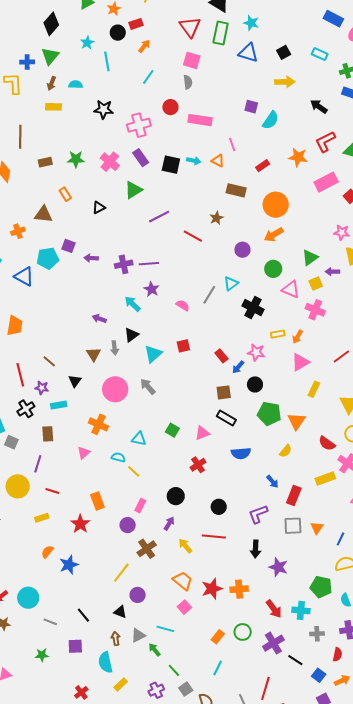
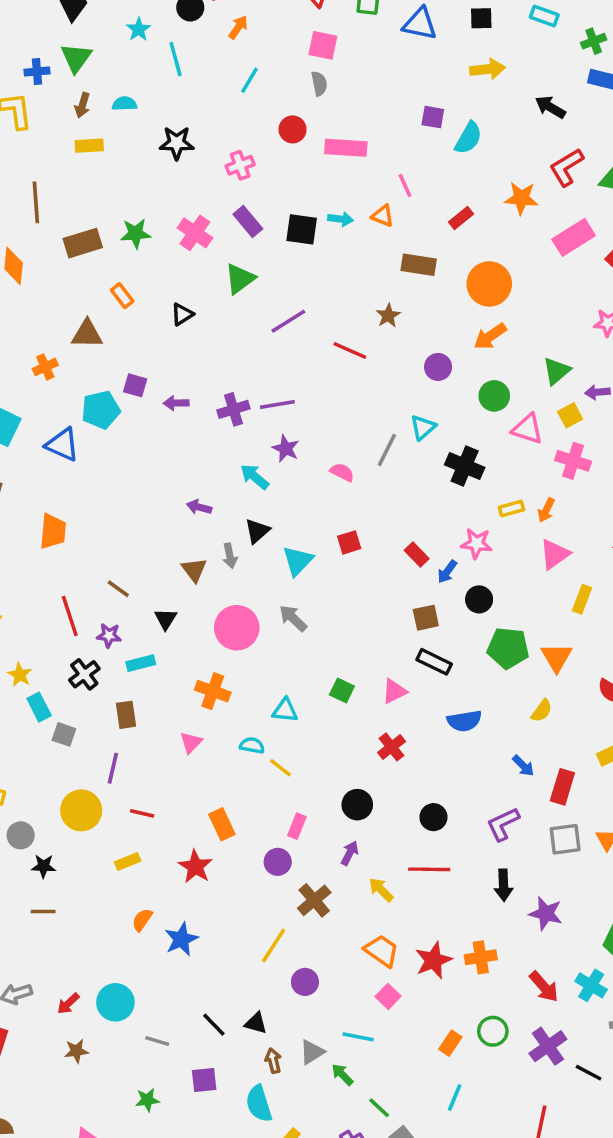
black square: (284, 52) -> (481, 18), turned 32
pink cross: (139, 125) -> (240, 165), size x0.7
brown rectangle: (45, 162) -> (83, 243), size x1.5
cyan cross: (301, 610) -> (591, 985), turned 30
black triangle: (120, 612) -> (256, 1023), moved

